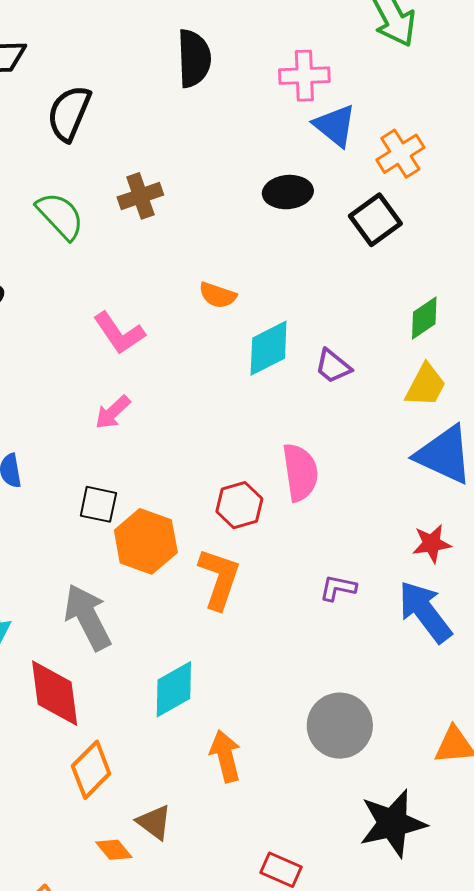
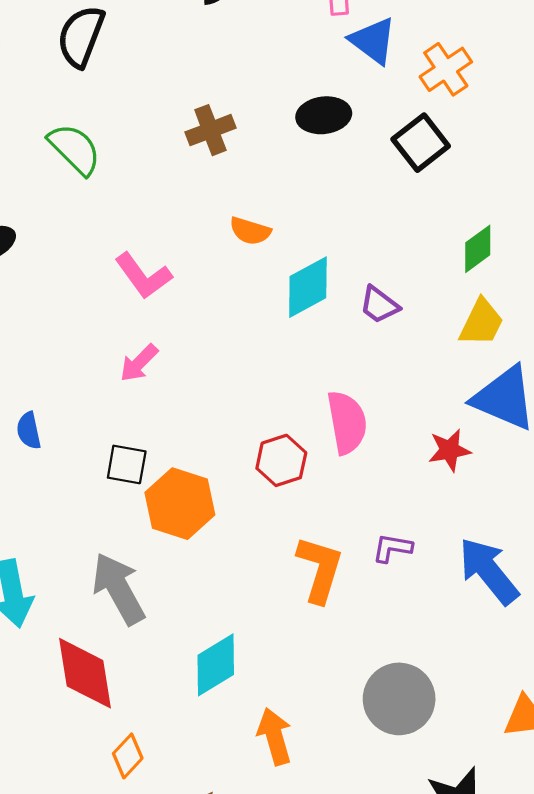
brown cross: (140, 196) -> (210, 130), moved
red star: (432, 544) -> (449, 450), moved
orange L-shape: (219, 579) -> (320, 569), moved
orange diamond: (91, 770) -> (128, 756), size x0.7

